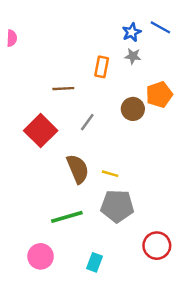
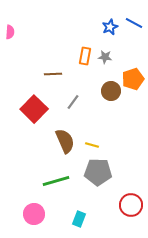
gray star: (133, 56) -> (105, 57), moved

